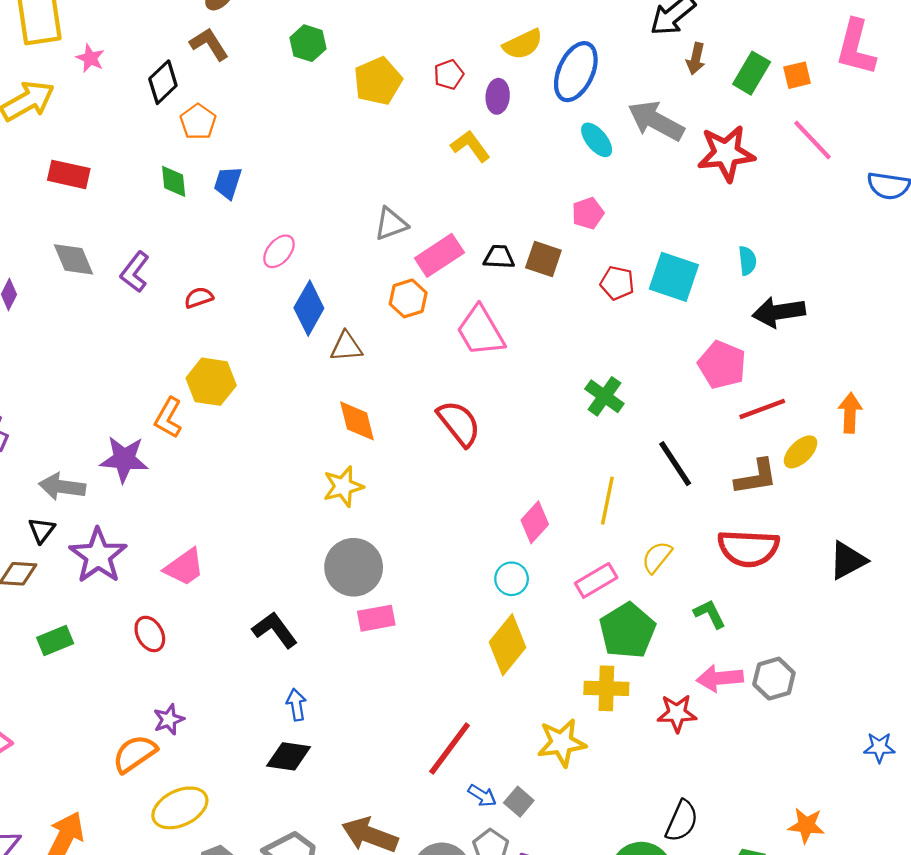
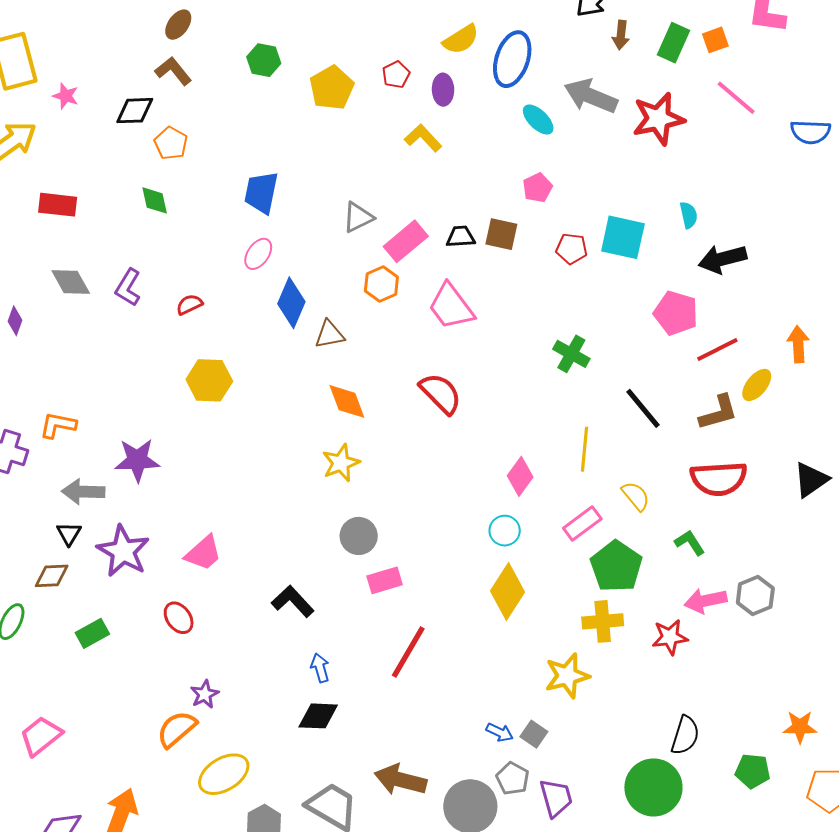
black diamond: (163, 82) -> (135, 111), turned 48
blue trapezoid: (228, 183) -> (261, 193), moved, size x1.4
orange L-shape: (168, 418) -> (58, 425), moved, turned 78
yellow semicircle: (657, 557) -> (636, 496), turned 108
gray circle: (354, 567) -> (359, 536), size x0.7
red line: (450, 748) -> (408, 652), moved

